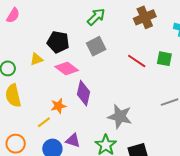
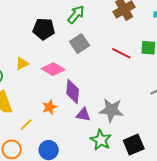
black pentagon: (58, 42) -> (44, 29), moved
yellow line: (44, 122) -> (26, 125), moved
purple triangle: (73, 140) -> (83, 115), moved

